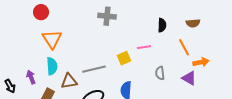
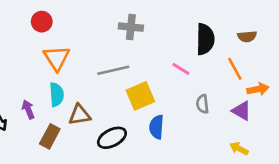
black semicircle: (162, 25) -> (205, 39), size x1.6
pink line: (144, 47) -> (181, 69), turned 40
yellow square: (124, 58) -> (140, 96), moved, size x1.5
gray line: (94, 69) -> (113, 70), moved

